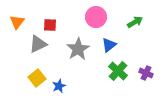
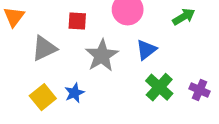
red square: (50, 25) -> (77, 21), moved
blue star: (59, 86) -> (74, 93), moved

